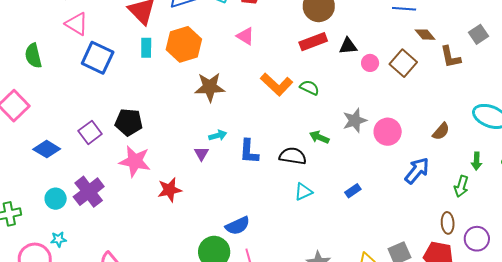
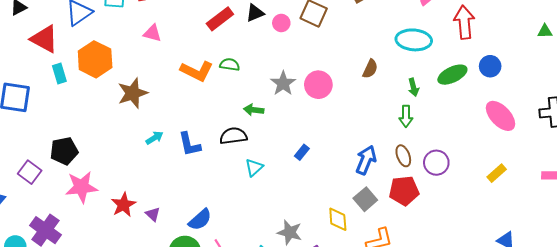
purple triangle: (201, 154) -> (153, 214), moved
blue arrow: (417, 171) -> (366, 160), moved

